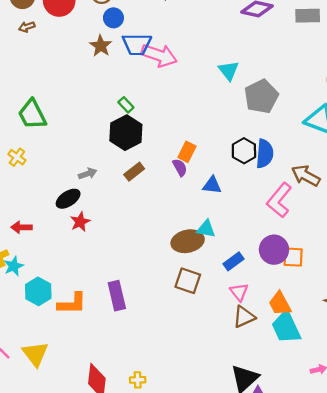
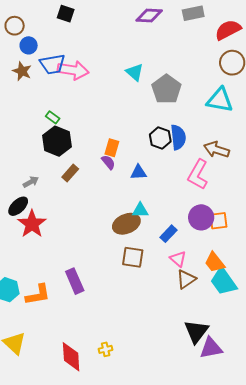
red star: (80, 222) -> (32, 224), size x1.6

